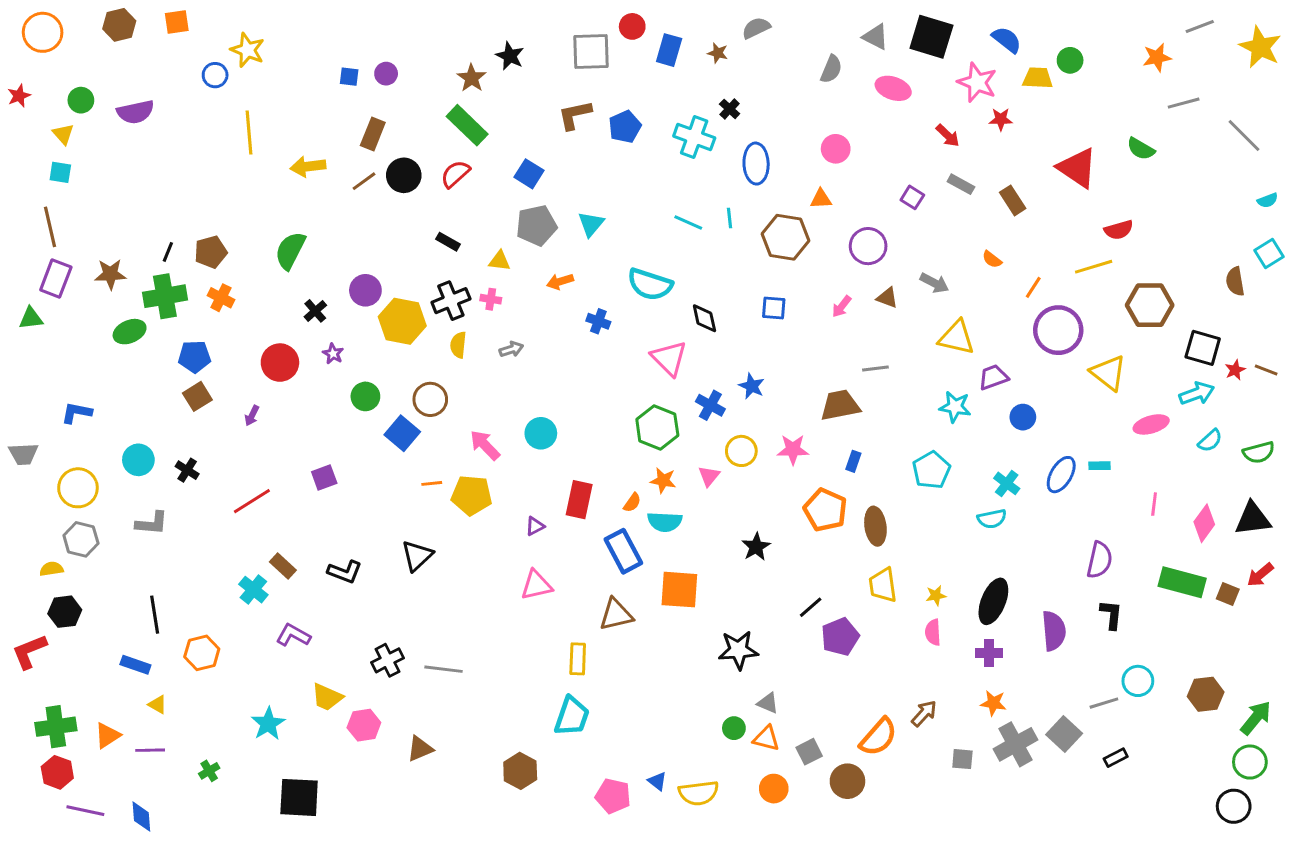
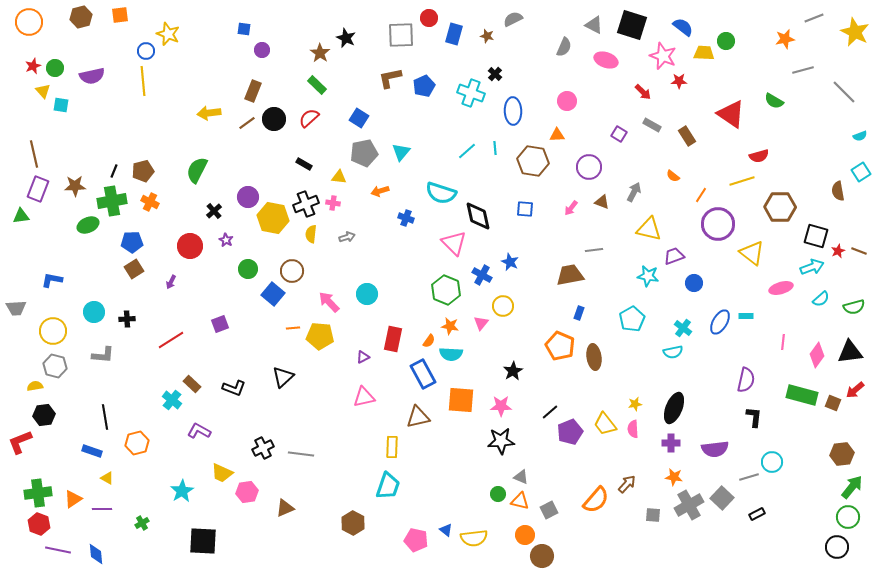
blue square: (349, 77) -> (244, 29), moved
red star: (19, 96) -> (33, 66), moved
green rectangle: (467, 125) -> (317, 85), size x0.7
yellow line: (249, 133) -> (143, 81), moved
cyan square: (60, 172) -> (61, 105), moved
cyan line: (688, 222) -> (467, 151), turned -66
gray arrow: (934, 283) -> (634, 192), turned -90
black diamond: (704, 318) -> (478, 216), size x1.4
pink star: (793, 450) -> (501, 406), moved
black cross: (187, 470) -> (127, 319), turned -35
yellow trapezoid: (883, 585) -> (605, 424), moved, turned -30
purple semicircle: (1054, 631) -> (715, 449), moved, turned 88
brown hexagon: (1206, 694) -> (842, 454), moved
brown circle: (847, 781) -> (542, 556), moved

